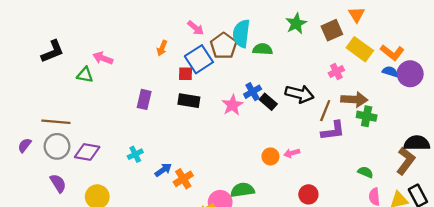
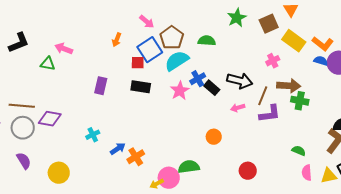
cyan semicircle: (241, 34) -> (177, 61), moved, turned 50
purple diamond: (87, 152) -> (50, 119), moved
pink arrow: (292, 153) -> (238, 108), moved

